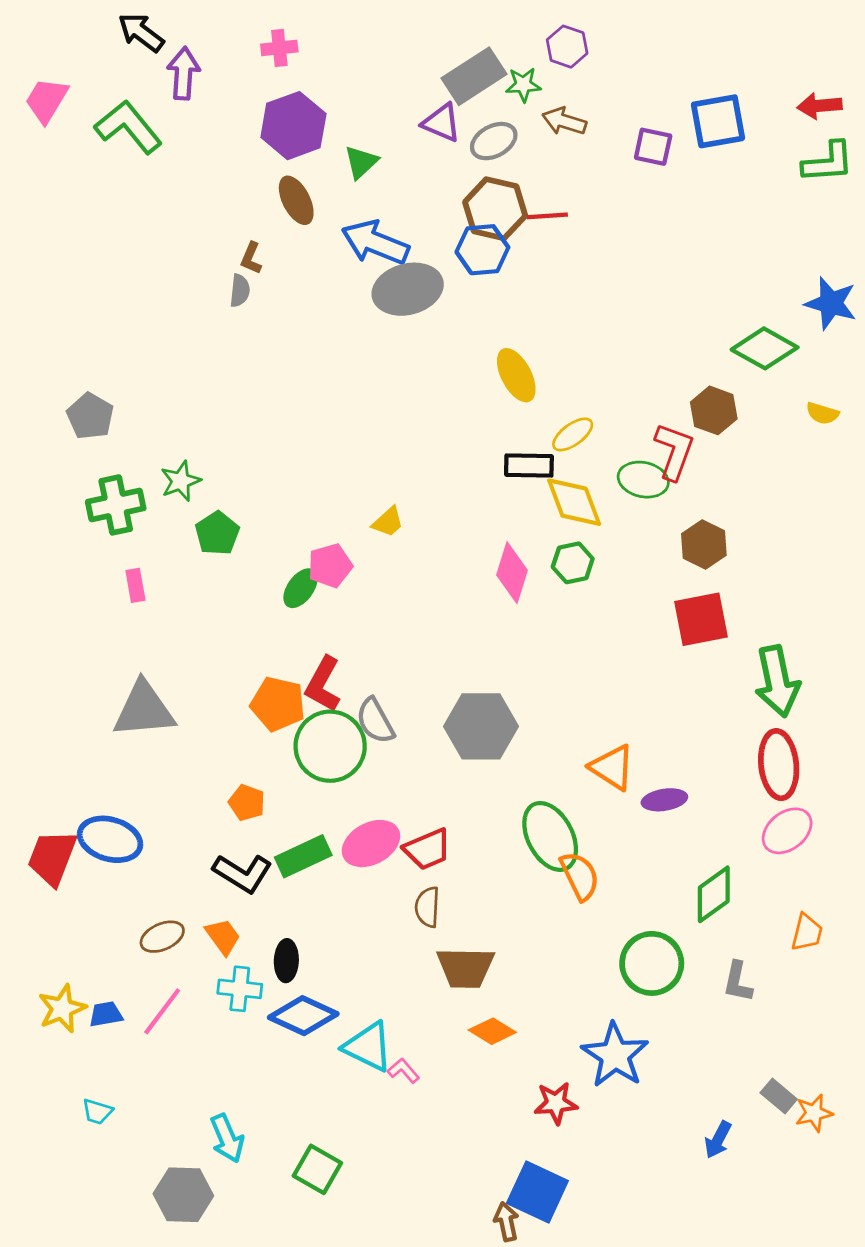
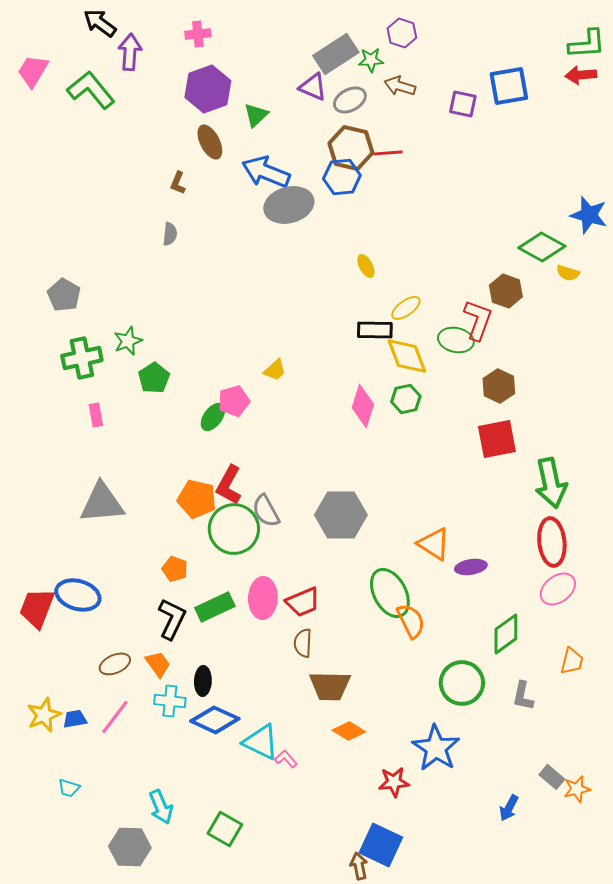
green L-shape: (828, 162) -> (587, 44), moved
gray semicircle: (240, 291) -> (170, 234), moved
yellow ellipse: (516, 375) -> (366, 266), size x0.6
yellow semicircle: (822, 413) -> (568, 273), moved
pink ellipse: (371, 844) -> (263, 598), turned -60
black L-shape: (243, 873) -> (172, 619), turned -96

